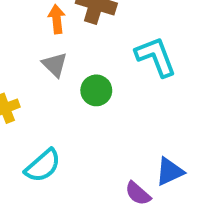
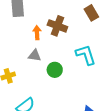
gray triangle: (55, 65) -> (35, 56), turned -40

